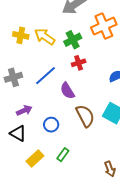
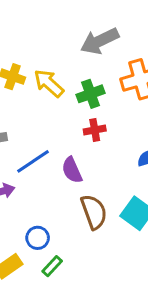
blue line: (45, 76) -> (33, 161), moved
blue circle: (51, 125) -> (38, 238), moved

